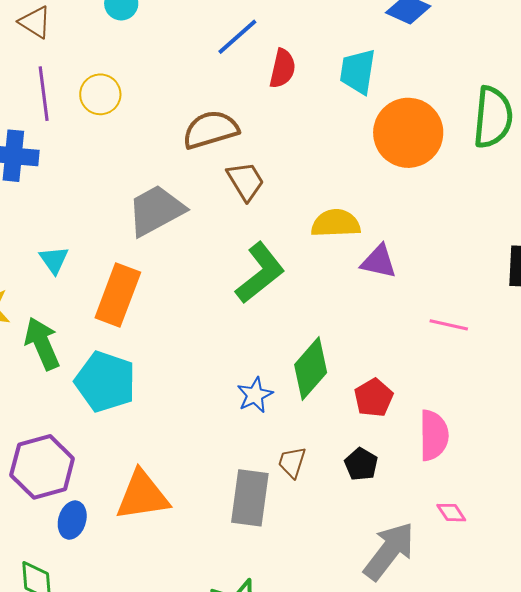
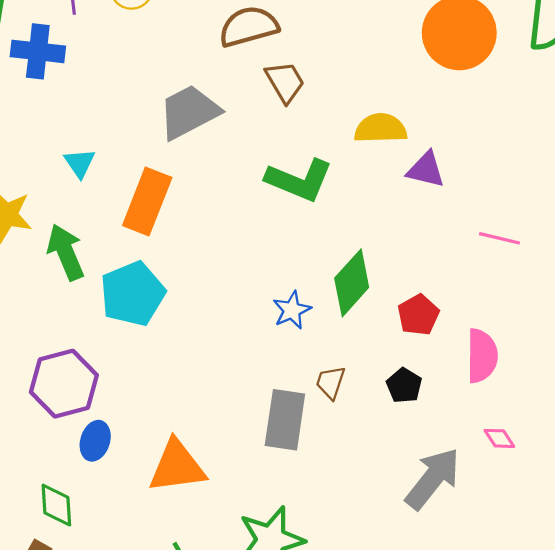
green L-shape: (260, 273) -> (299, 180), turned 60
cyan pentagon: (105, 382) -> (133, 294), turned 30
orange triangle: (142, 496) -> (177, 466), moved

